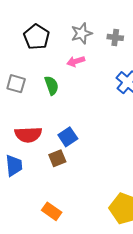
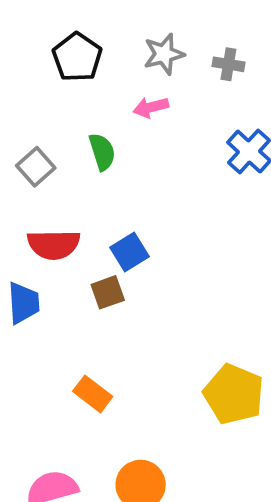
gray square: (16, 84) -> (36, 167), moved, turned 30

